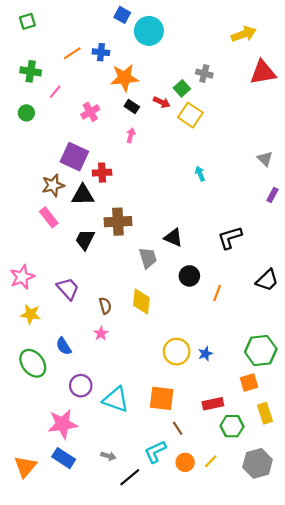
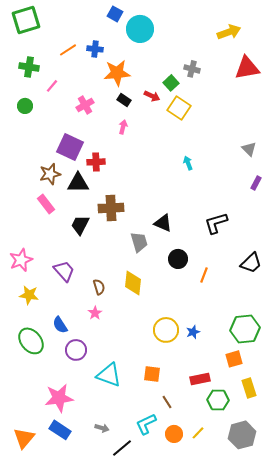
green square: (27, 21) -> (26, 20), size x1.8
purple circle: (81, 386) -> (76, 350), moved
orange square: (162, 398) -> (152, 374), size x0.7

